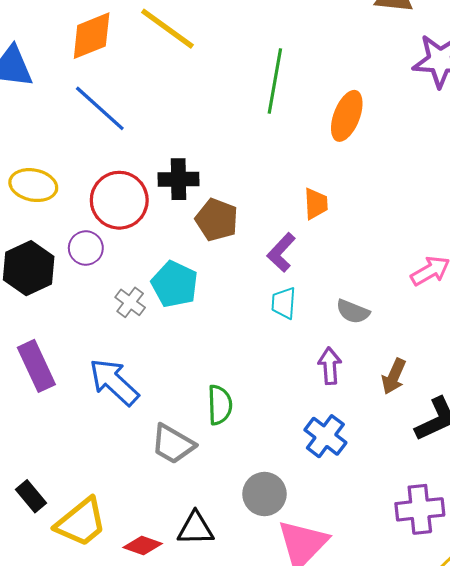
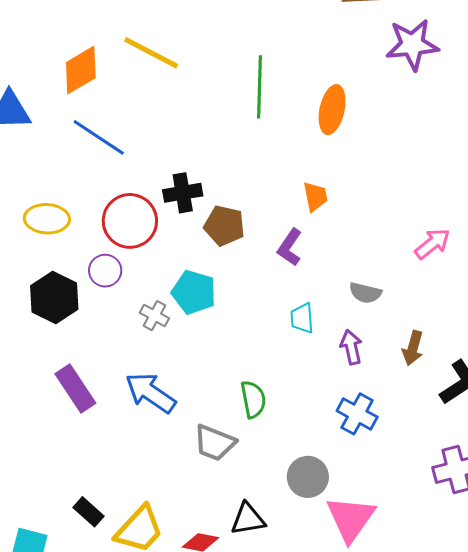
cyan trapezoid: (284, 303) -> (302, 318), moved

